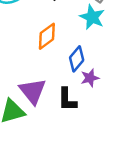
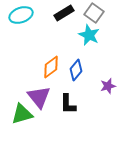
orange diamond: (47, 36) -> (51, 67), moved
purple star: (90, 78) -> (108, 86), moved

